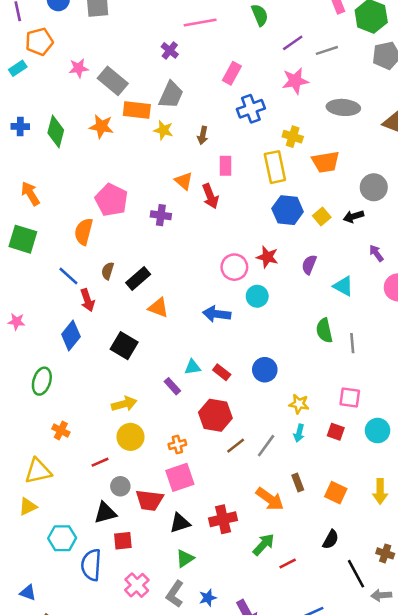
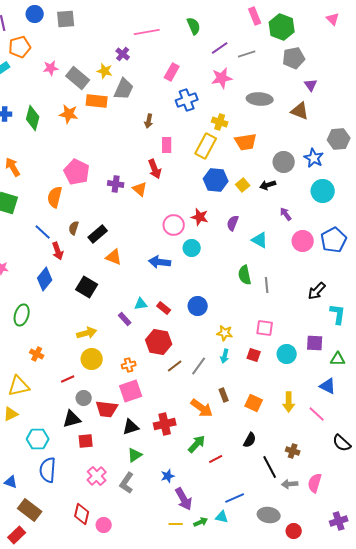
yellow star: (163, 130) -> (105, 71), moved
yellow rectangle: (275, 167) -> (206, 146), turned 40
orange triangle: (184, 181) -> (140, 189), moved
blue semicircle: (91, 565) -> (48, 470), moved
blue star: (208, 598) -> (168, 476), moved

